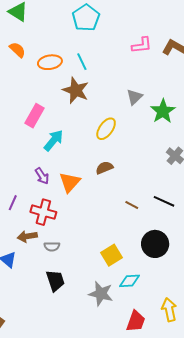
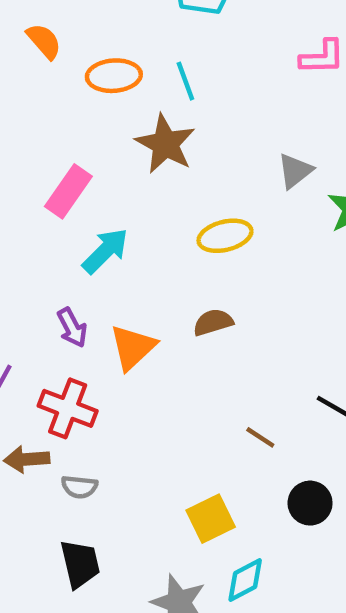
yellow ellipse: (106, 129) -> (225, 236), turned 35
brown line: (132, 205) -> (260, 437), moved
black circle: (155, 244) -> (310, 503), size x0.7
cyan diamond: (129, 281) -> (245, 580), turned -30

